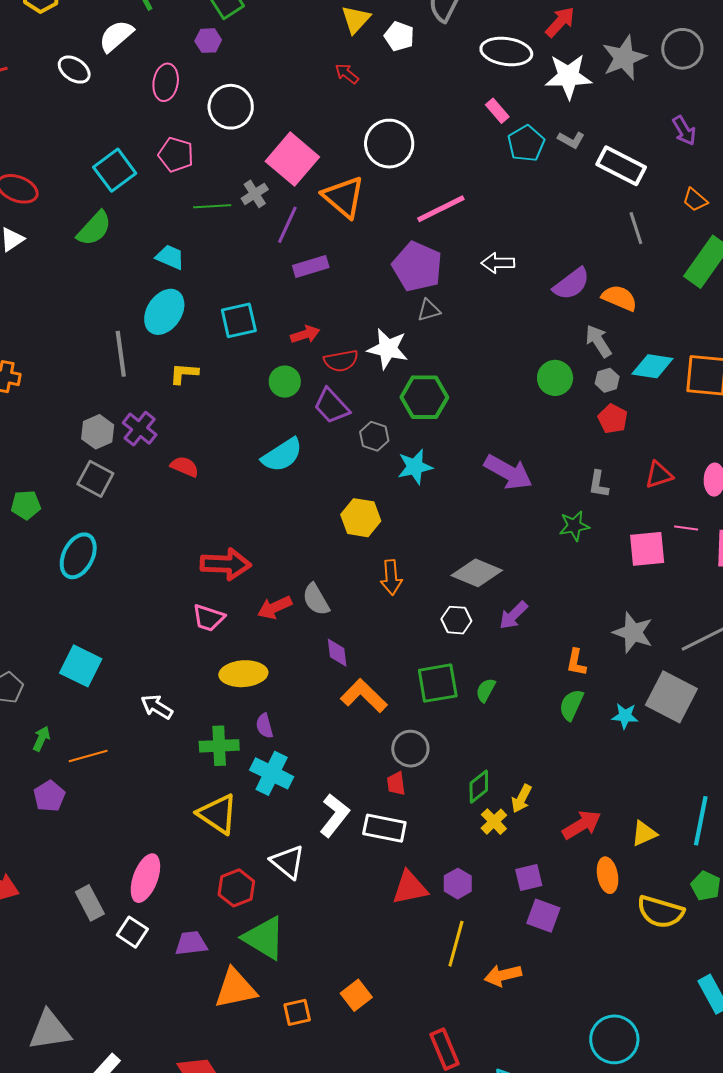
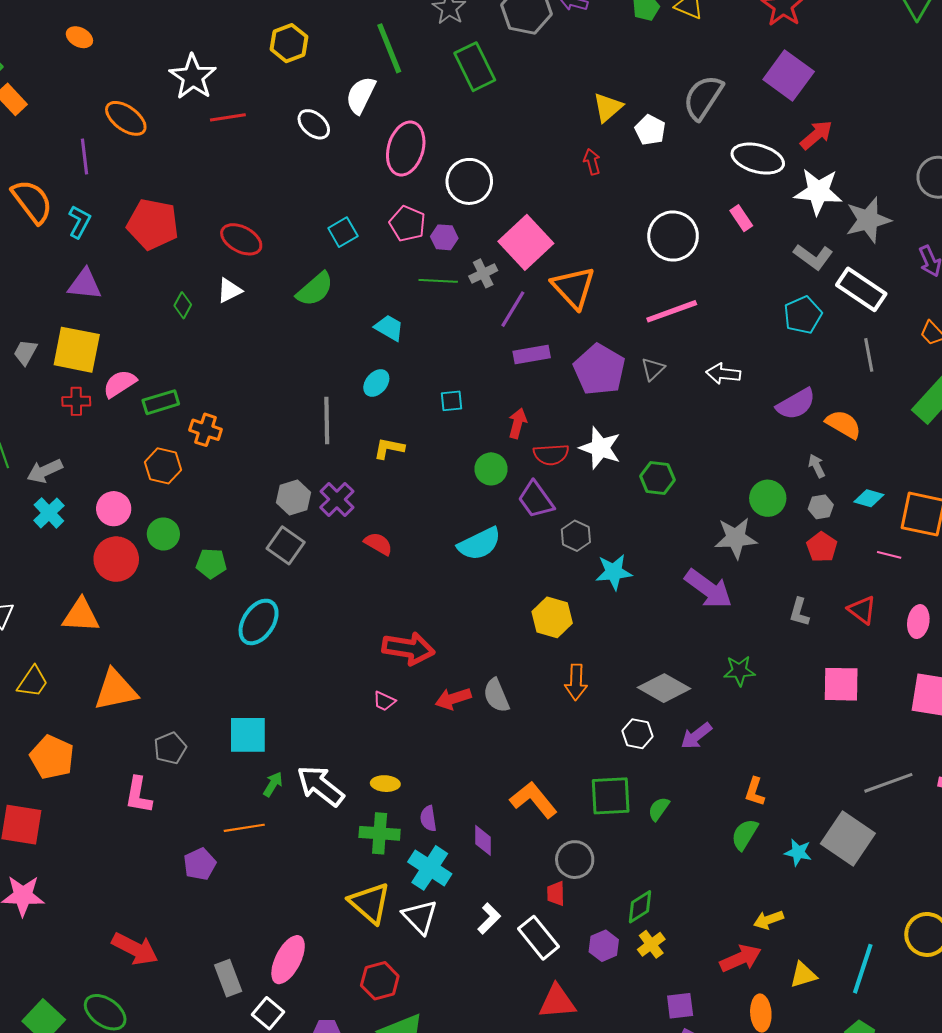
white semicircle: (116, 36) -> (361, 95), turned -30
purple hexagon: (208, 41) -> (444, 237), moved
gray star: (624, 58) -> (868, 220), moved
red arrow: (347, 74) -> (592, 162), turned 30
pink ellipse: (166, 82) -> (406, 149), size x1.4
gray L-shape: (571, 140) -> (813, 257), size x1.4
cyan pentagon: (526, 143) -> (803, 315), moved
white circle: (389, 144) -> (673, 236), moved
cyan square: (115, 170) -> (343, 232), size x0.7
purple pentagon: (417, 267) -> (599, 370), moved
gray triangle: (429, 310) -> (653, 369), moved, turned -35
cyan ellipse: (164, 312) -> (376, 383), size x0.6
cyan square: (239, 320) -> (451, 401), size x0.6
red arrow: (305, 334) -> (518, 423), turned -64
gray arrow: (598, 341) -> (817, 466), size x0.7
cyan diamond: (652, 366) -> (869, 498), size x0.7
green hexagon: (424, 397) -> (657, 478), moved, size x0.7
red triangle: (659, 475) -> (862, 610), turned 48
green star: (574, 526) -> (739, 671), moved
pink line: (686, 528) -> (889, 555), moved
pink trapezoid: (208, 618) -> (384, 701), size x0.7
gray star: (633, 632) -> (736, 538), moved, turned -30
purple diamond: (337, 653) -> (483, 840), moved
cyan square: (81, 666) -> (248, 735), turned -33
yellow ellipse: (243, 674) -> (385, 784), moved, size x0.6
white arrow: (157, 707) -> (320, 786), size x1.5
green arrow: (41, 739) -> (273, 784), moved
yellow arrow: (521, 799) -> (768, 920), moved, turned 36
white L-shape: (335, 815) -> (489, 919), size x0.7
white rectangle: (384, 828) -> (538, 938), turned 33
white triangle: (288, 862) -> (420, 917), moved
purple hexagon: (458, 884) -> (604, 946), moved

